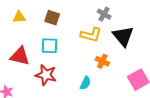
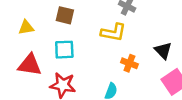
yellow triangle: (19, 17) -> (26, 28), moved
black triangle: (123, 36) -> (163, 50), moved, size x0.7

